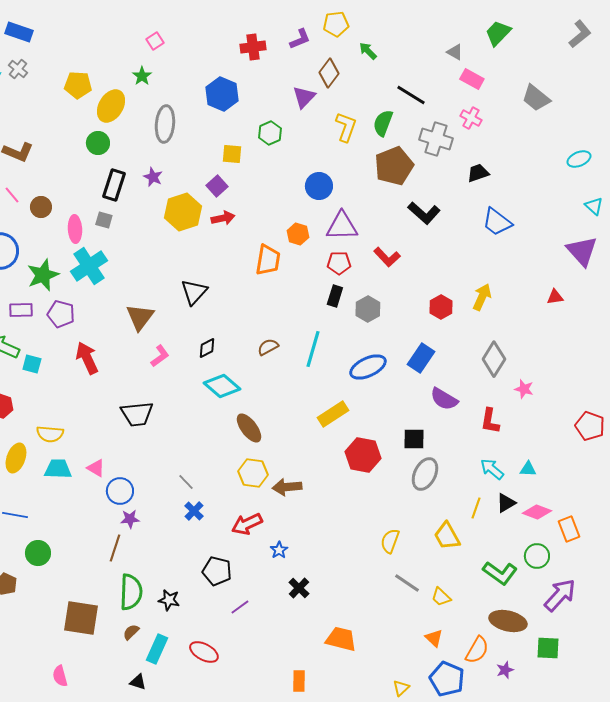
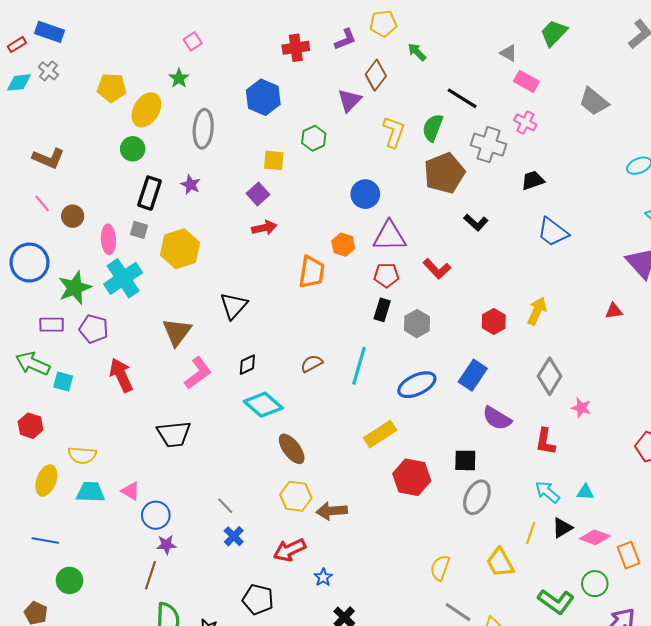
yellow hexagon: (183, 212) -> (180, 249), moved
black L-shape: (424, 213) -> (476, 223), size x0.7
pink L-shape: (160, 356) -> (198, 373), size x1.4

